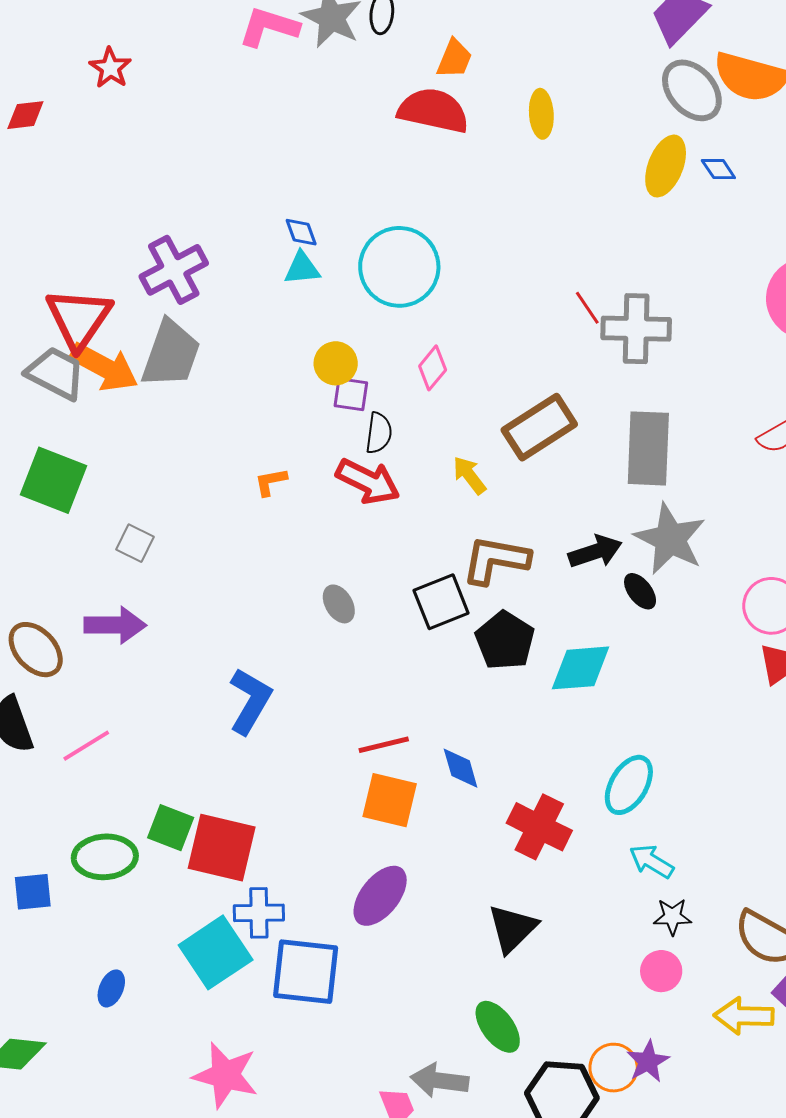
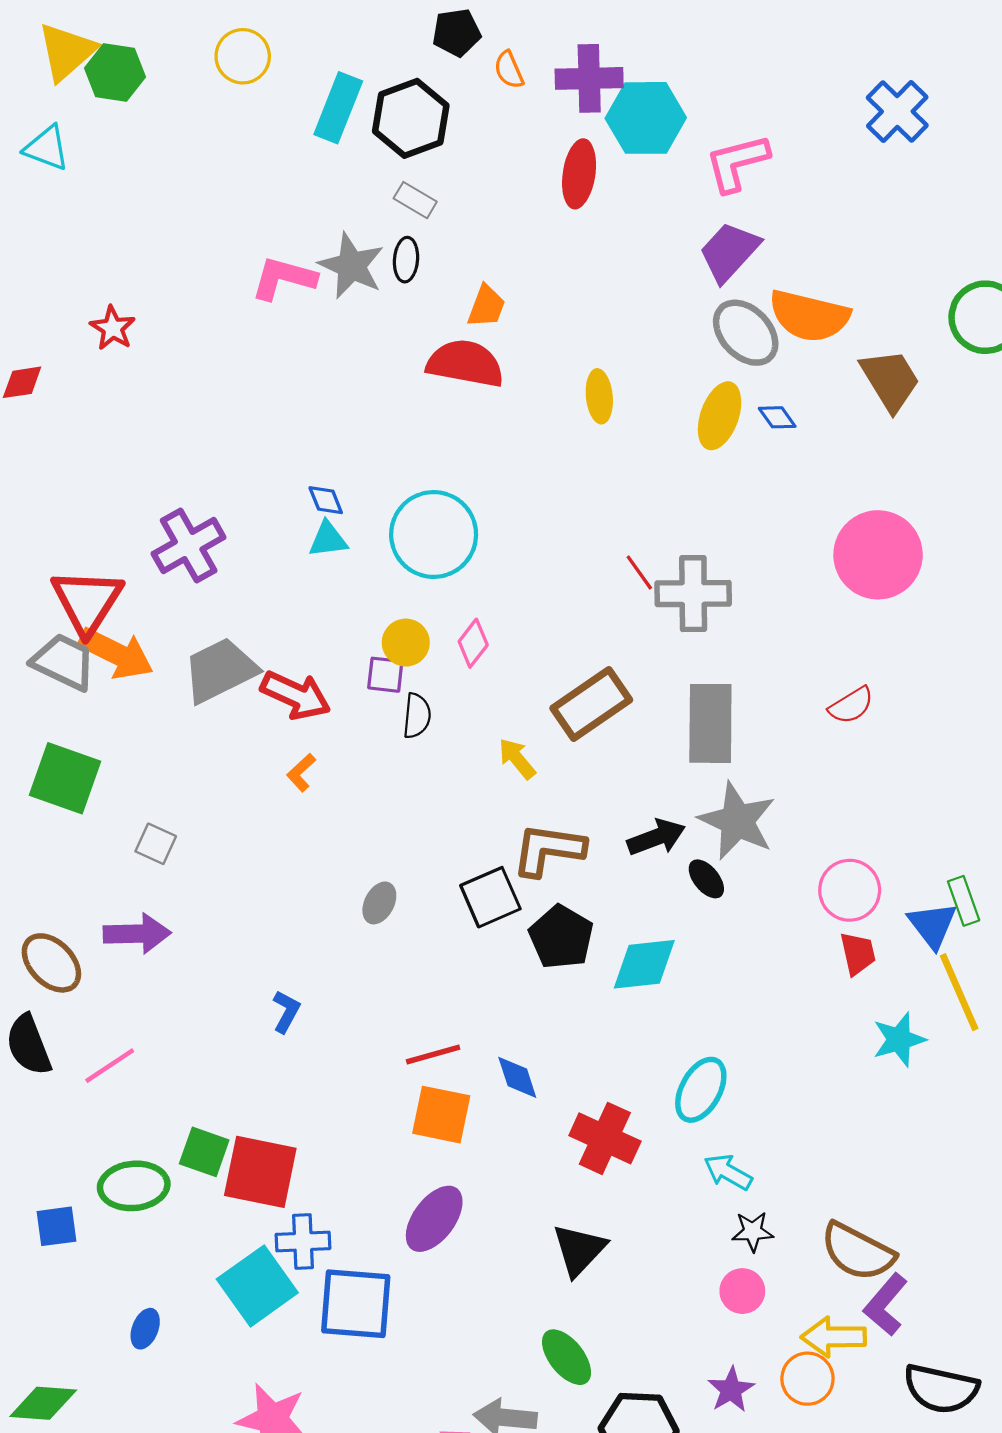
yellow ellipse: (541, 114) -> (599, 396), moved
gray trapezoid: (171, 354) -> (220, 670), moved, turned -134
yellow circle: (336, 363) -> (406, 643), moved
red arrow: (368, 481) -> (296, 695), moved
orange L-shape: (271, 482) -> (301, 773), turned -30
gray ellipse: (339, 604) -> (379, 903), turned 60
blue L-shape: (250, 701) -> (286, 1011), size x0.6
orange circle: (614, 1068) -> (807, 1379), moved

